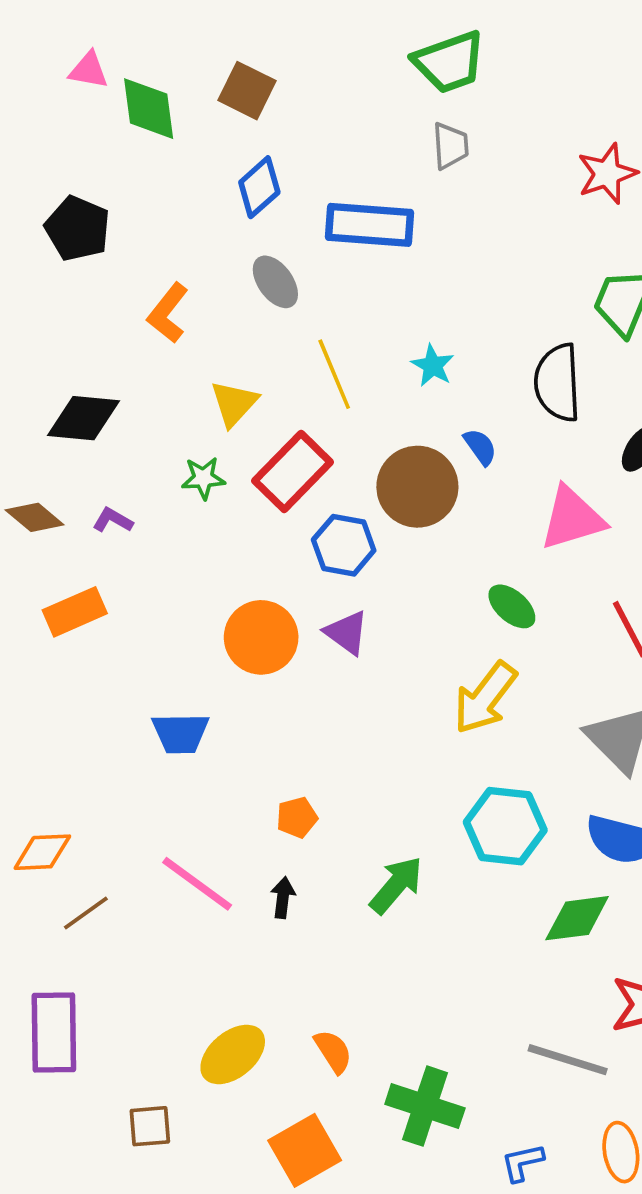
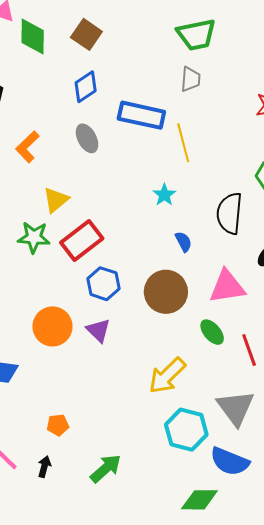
yellow line: (334, 374) -> (183, 143), moved
green star: (203, 478) -> (34, 237), size x1.4
brown circle: (417, 487) -> (166, 292), moved
green ellipse: (512, 606) -> (212, 332), moved
cyan hexagon: (505, 826) -> (186, 430), moved

